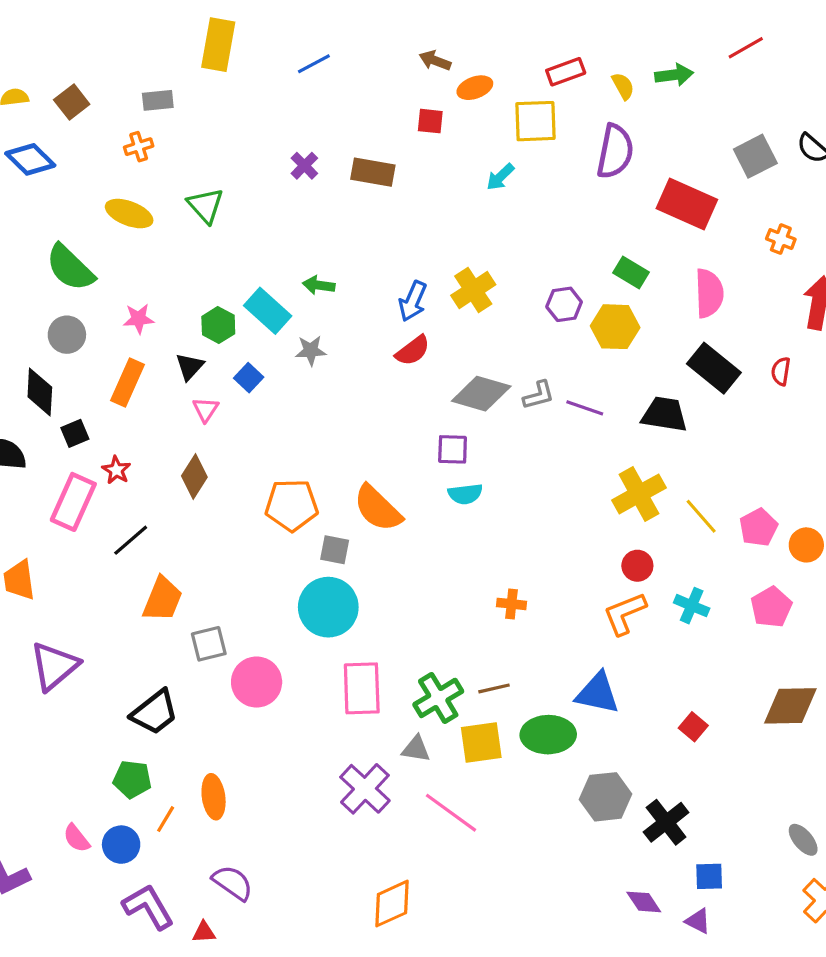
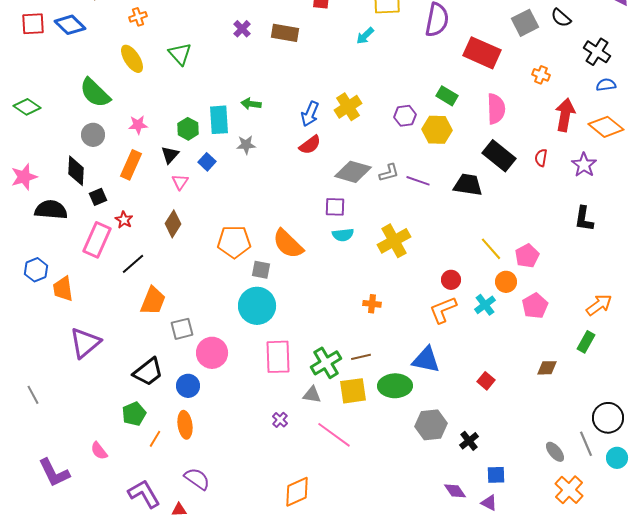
yellow ellipse: (129, 214) -> (132, 59), turned 36
cyan rectangle: (268, 311) -> (219, 120), turned 44
yellow cross: (639, 494) -> (394, 241), moved
orange circle: (806, 545) -> (506, 282), moved
cyan cross: (692, 606) -> (485, 305), turned 30
brown diamond: (790, 706) -> (547, 368), size x0.6
green pentagon: (132, 779) -> (134, 414), turned -30
purple cross: (365, 789) -> (280, 420), size x0.5
black cross: (666, 822) -> (469, 441), size x0.7
blue circle: (121, 845) -> (188, 386), moved

